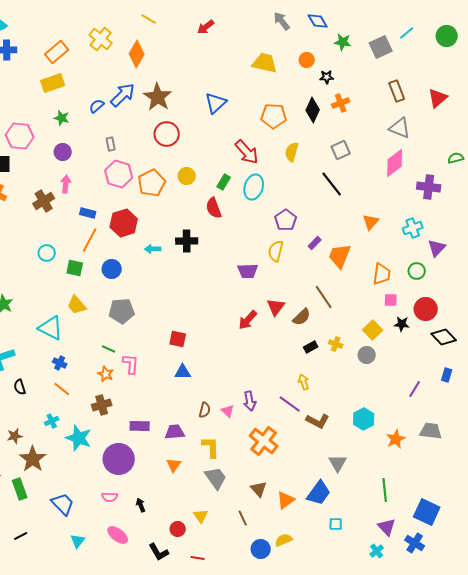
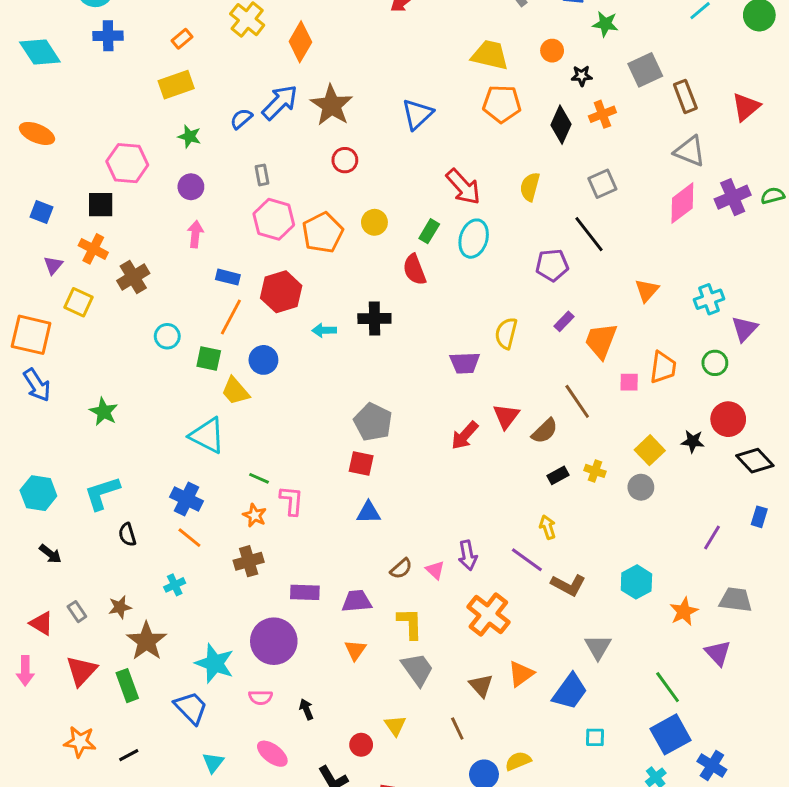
gray square: (381, 47) -> (645, 70), moved
orange rectangle: (57, 52) -> (182, 39), size x0.6
orange pentagon: (274, 116) -> (502, 104), moved
red circle: (167, 134) -> (345, 160), size x0.7
purple cross: (429, 187) -> (733, 197), moved, turned -30
brown cross: (44, 201) -> (133, 277), moved
purple pentagon: (286, 220) -> (552, 265), moved, turned 30
pink square: (391, 300) -> (629, 382), moved
yellow trapezoid: (77, 305) -> (235, 391), moved
gray pentagon: (122, 311) -> (373, 422), moved, turned 30
cyan triangle: (51, 328) -> (207, 435), moved
blue cross: (60, 363) -> (186, 499), size x1.5
brown semicircle: (205, 410) -> (401, 569), turned 35
cyan star: (79, 438) -> (215, 663), moved
green line: (385, 490) -> (668, 687), turned -30
orange triangle: (286, 500) -> (521, 674), moved
blue square: (427, 512) -> (670, 734), moved, turned 36
purple triangle: (387, 527) -> (718, 653), moved

